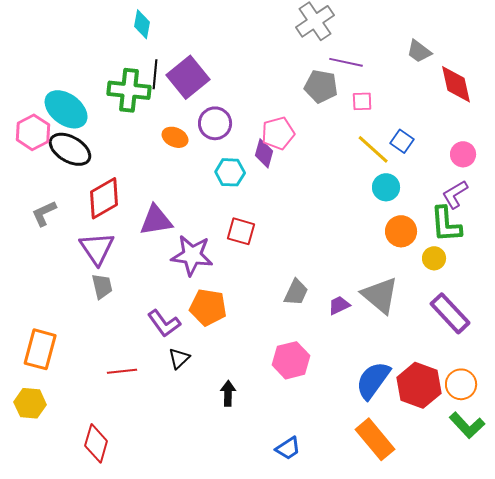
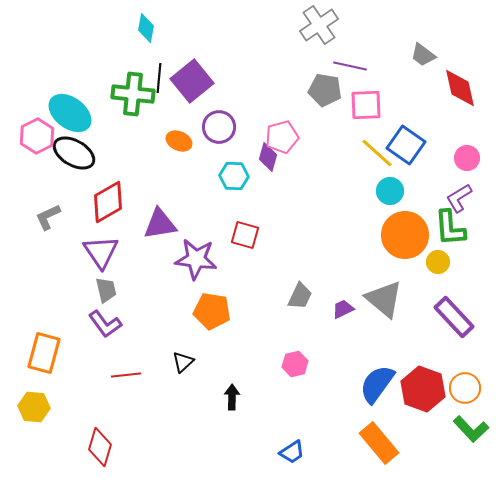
pink square: (362, 101) -> (366, 105), size x1.6
blue square: (402, 141) -> (406, 145), size x1.6
orange circle: (401, 231) -> (405, 235), size x1.5
purple L-shape: (164, 323) -> (105, 324), moved
pink hexagon: (291, 360) -> (295, 364), size x0.7

